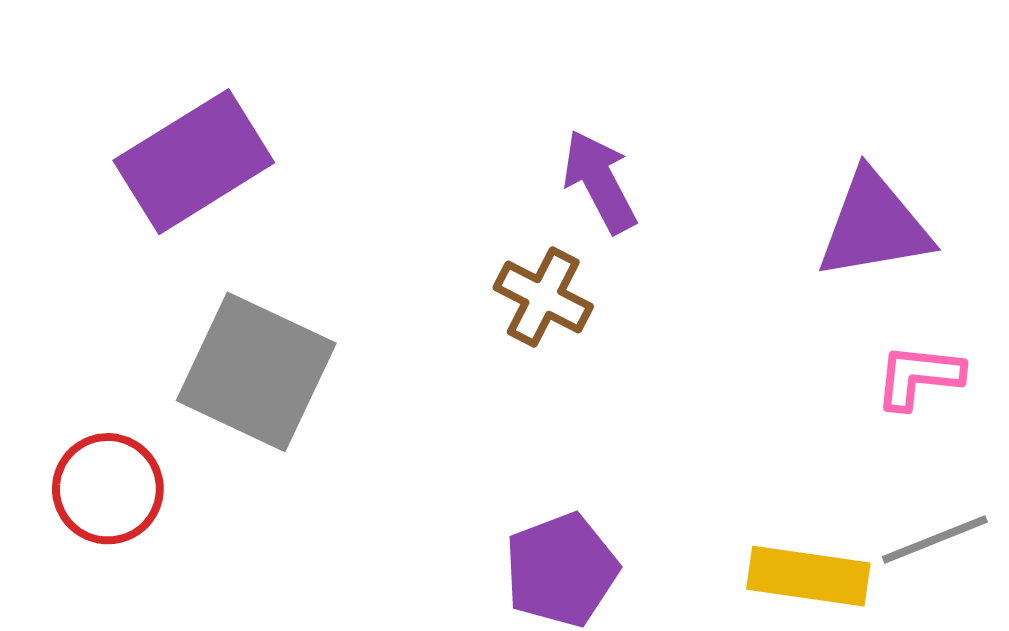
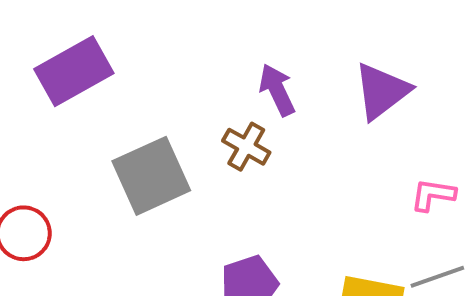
purple triangle: (874, 226) -> (382, 91), moved, turned -30
gray square: (256, 372) -> (151, 176), moved, turned 38

